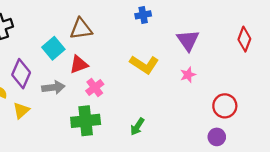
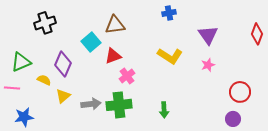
gray arrow: (53, 87) -> (91, 104), moved
green arrow: (137, 127) -> (164, 110), turned -35

